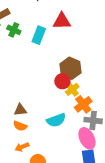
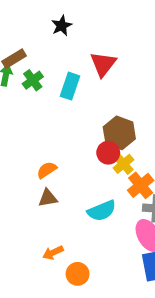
red triangle: (62, 21) -> (103, 64), turned -48
green cross: (14, 30) -> (33, 80), turned 32
orange semicircle: (20, 126) -> (47, 170), moved, turned 128

